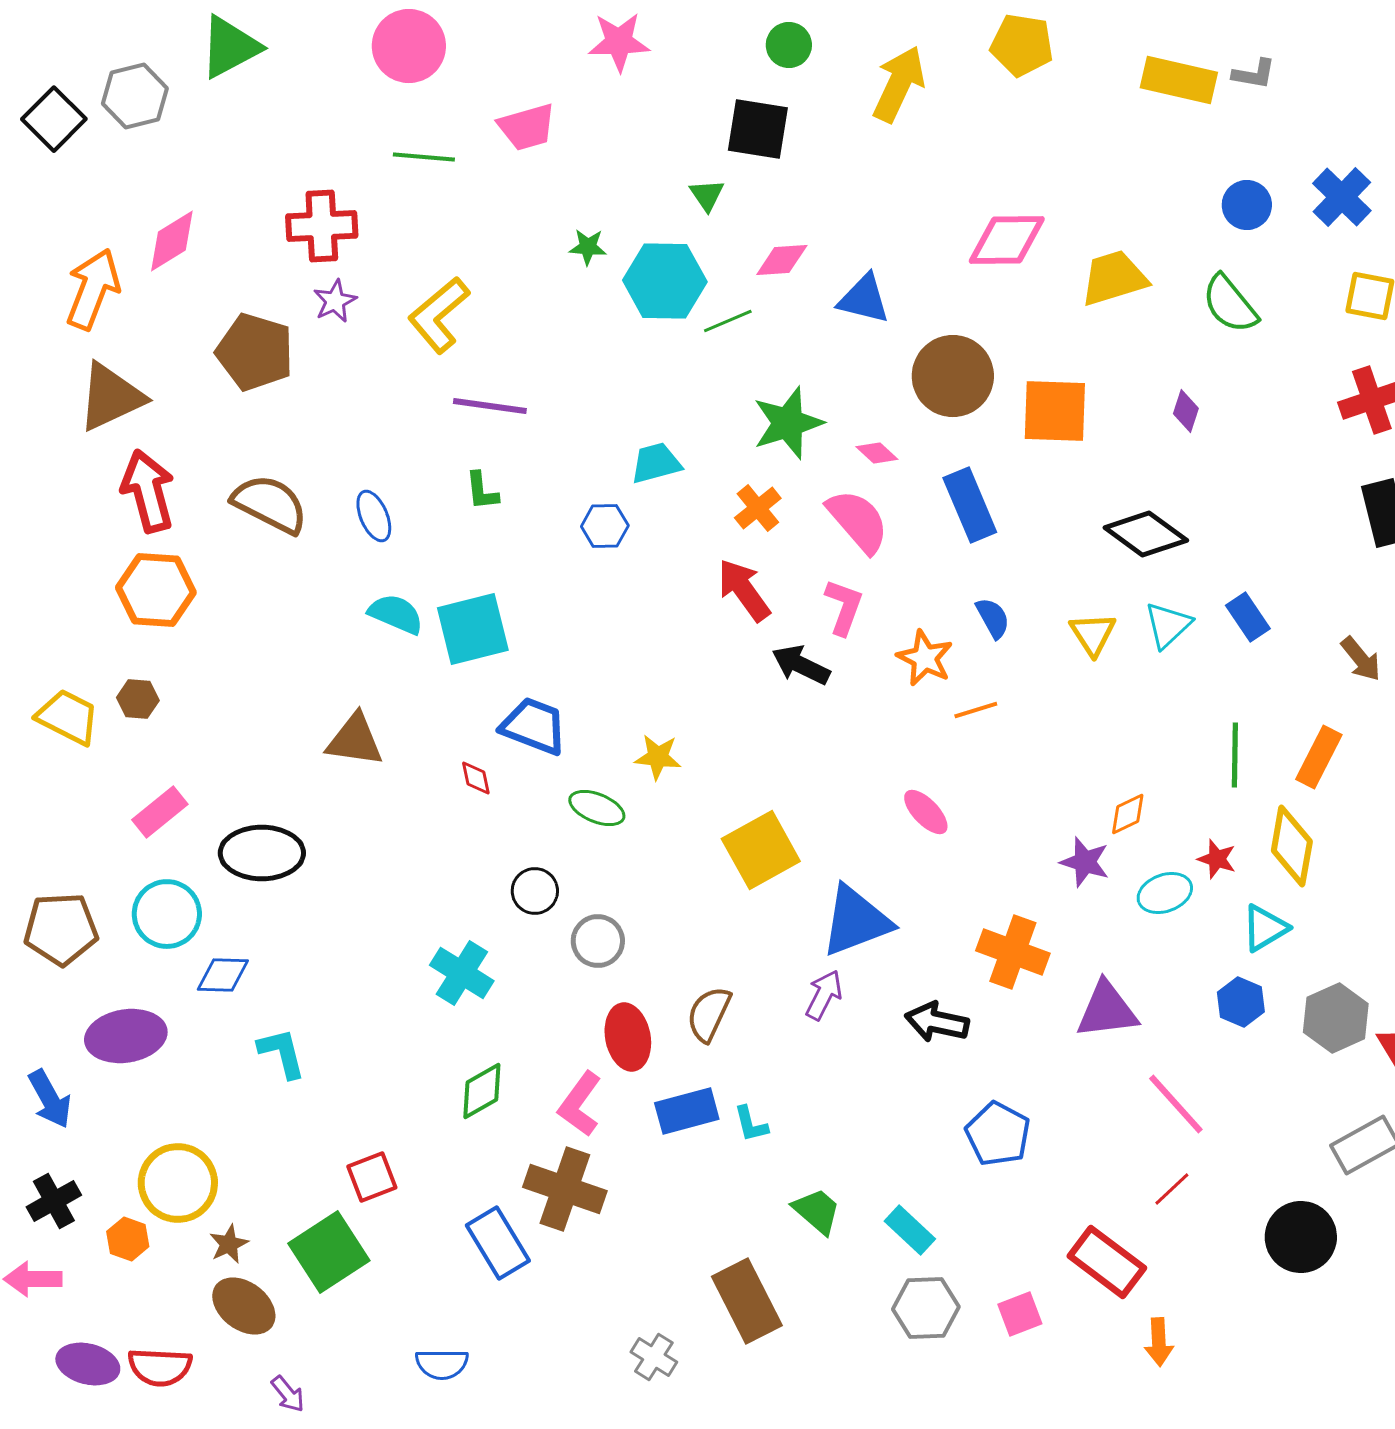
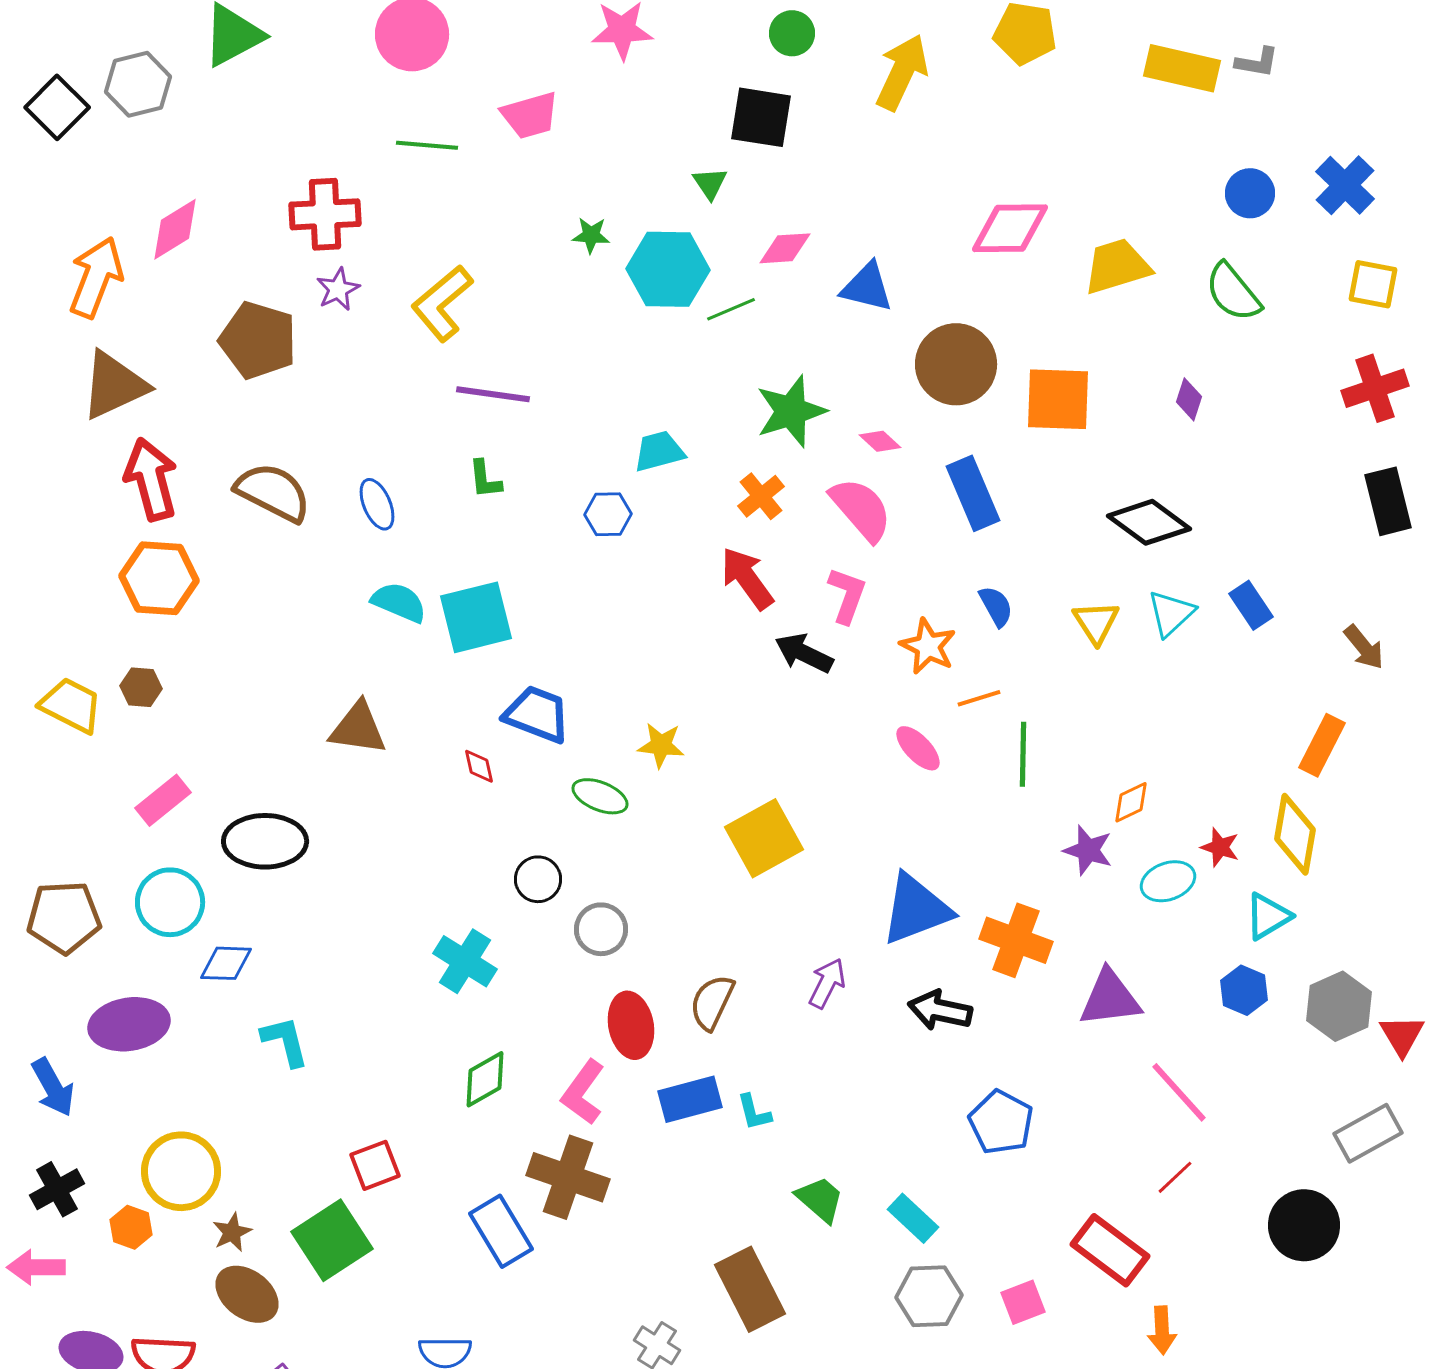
green line: (1235, 755) -> (1023, 754), moved
pink ellipse: (926, 812) -> (918, 748), moved
blue triangle: (856, 921) -> (916, 909), moved

